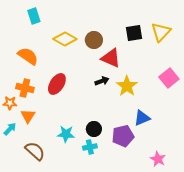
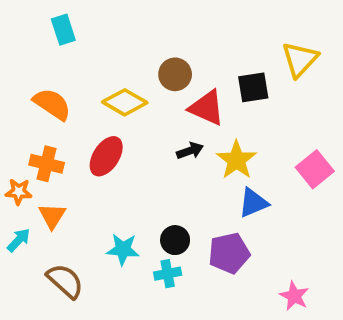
black square: (134, 33) -> (253, 87), moved
yellow diamond: (65, 39) -> (125, 102), moved
pink square: (169, 78) -> (315, 169), moved
blue triangle: (142, 118) -> (253, 203), moved

